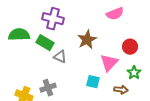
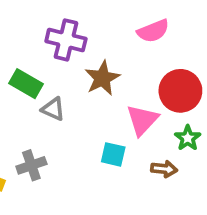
purple cross: (53, 19) -> (66, 40), moved
red circle: (130, 47) -> (180, 91), size x1.5

